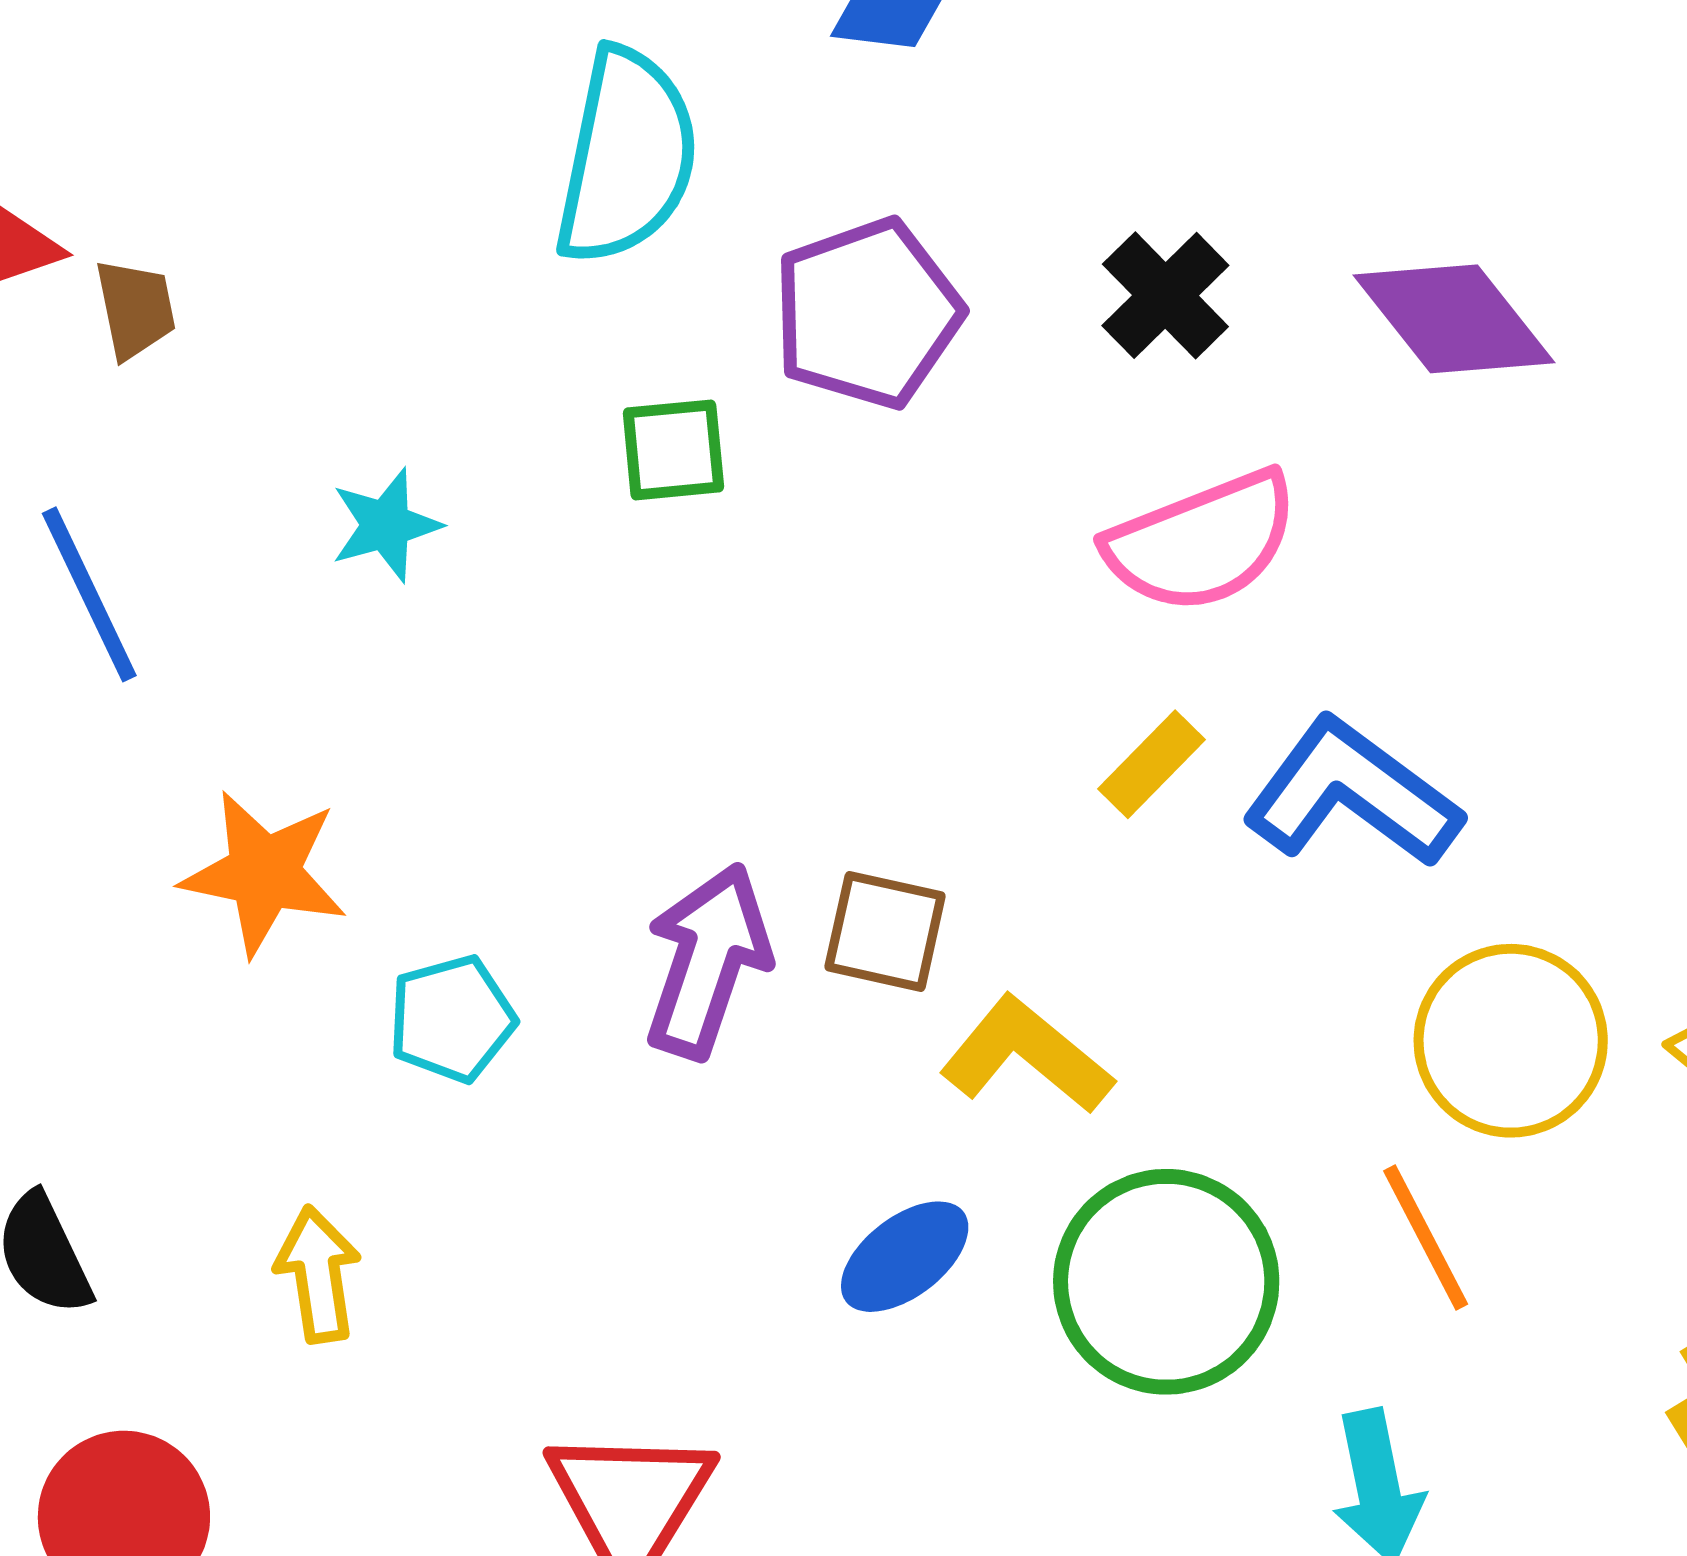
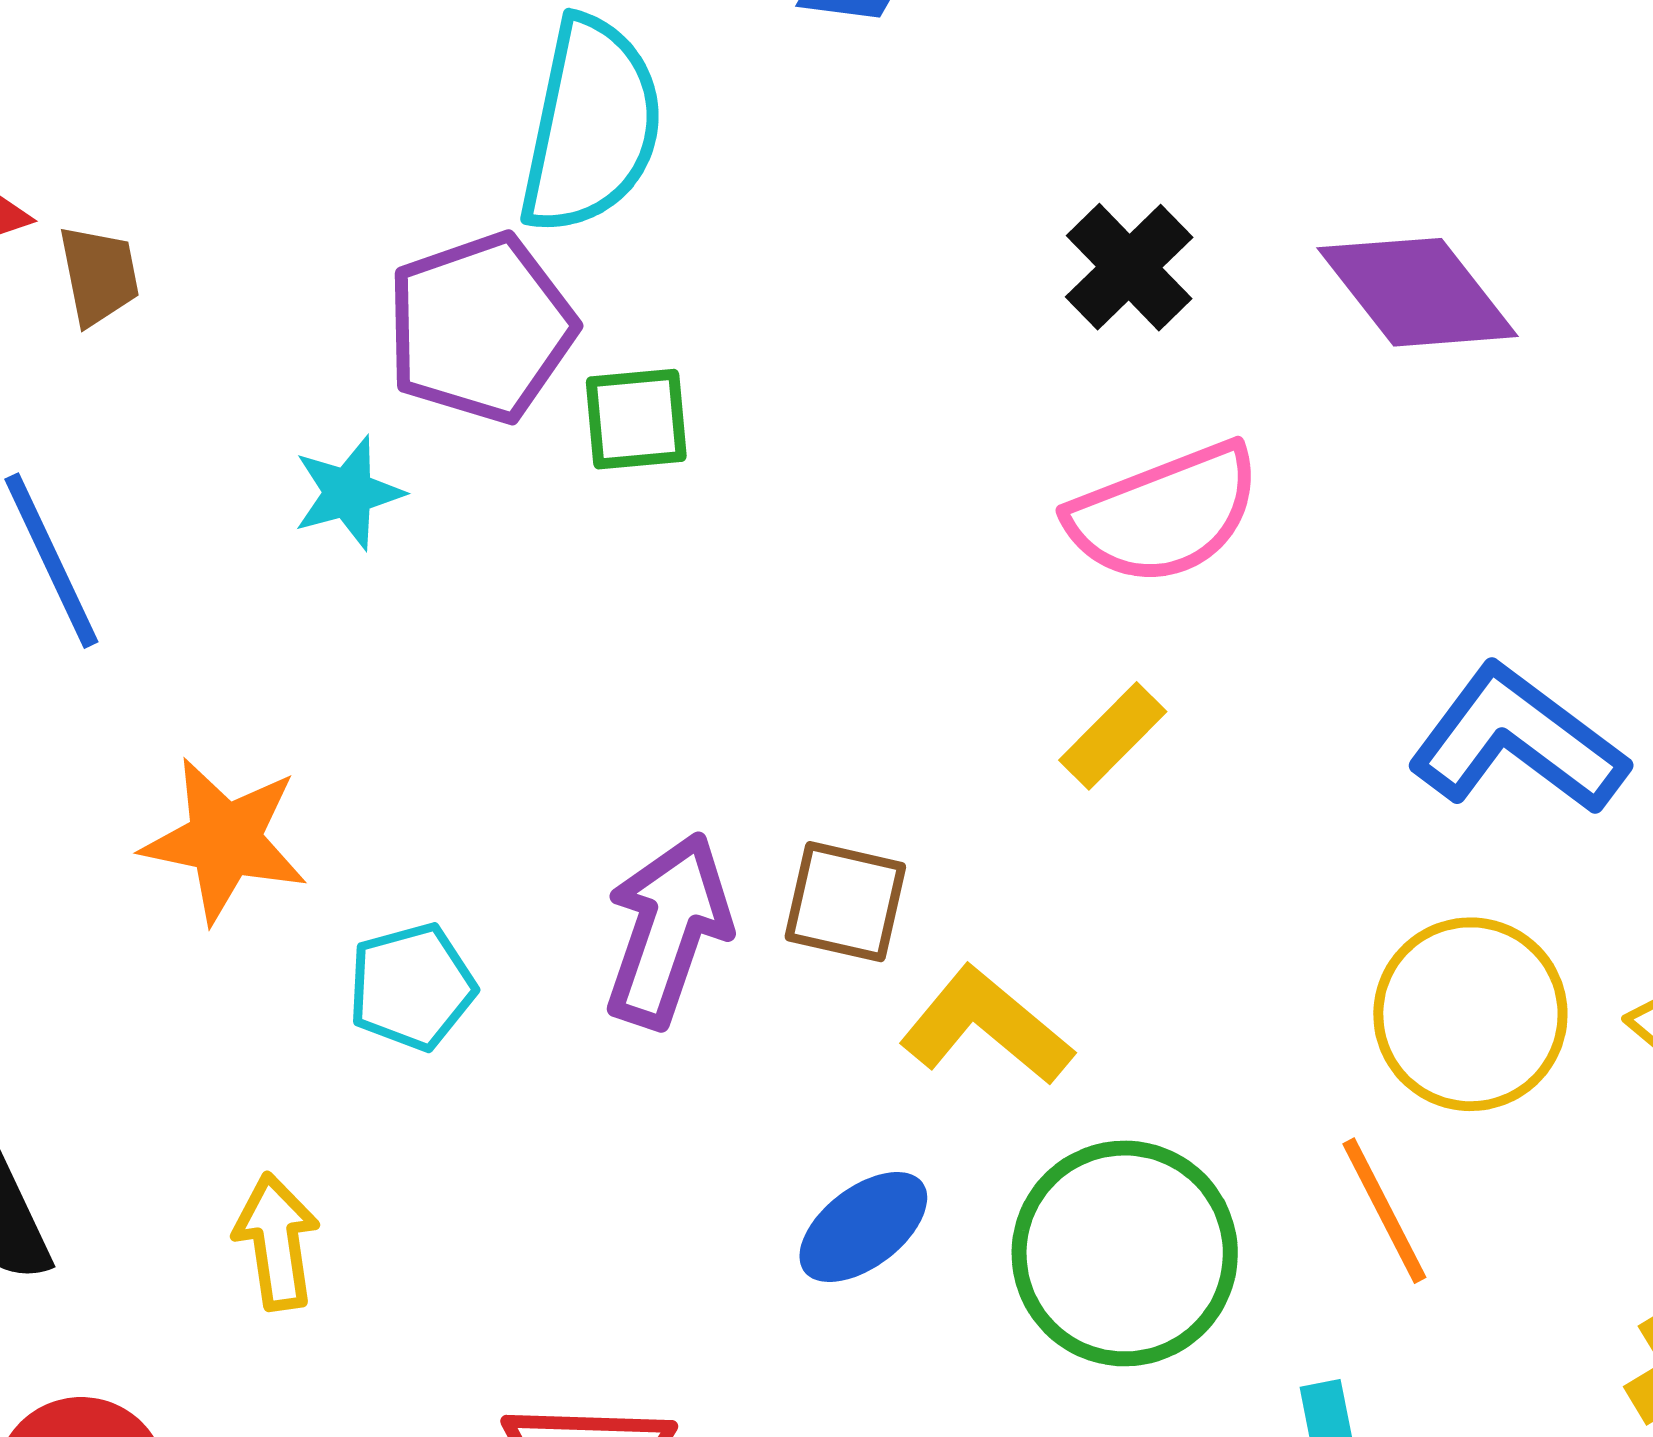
purple pentagon: (867, 313) -> (481, 328), moved
blue L-shape: (1352, 793) -> (1517, 740), moved

